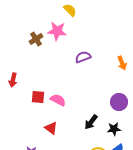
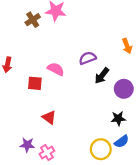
purple semicircle: (83, 57) -> (88, 58), moved
pink semicircle: (58, 100) -> (56, 69), moved
black arrow: (91, 122) -> (102, 76), moved

